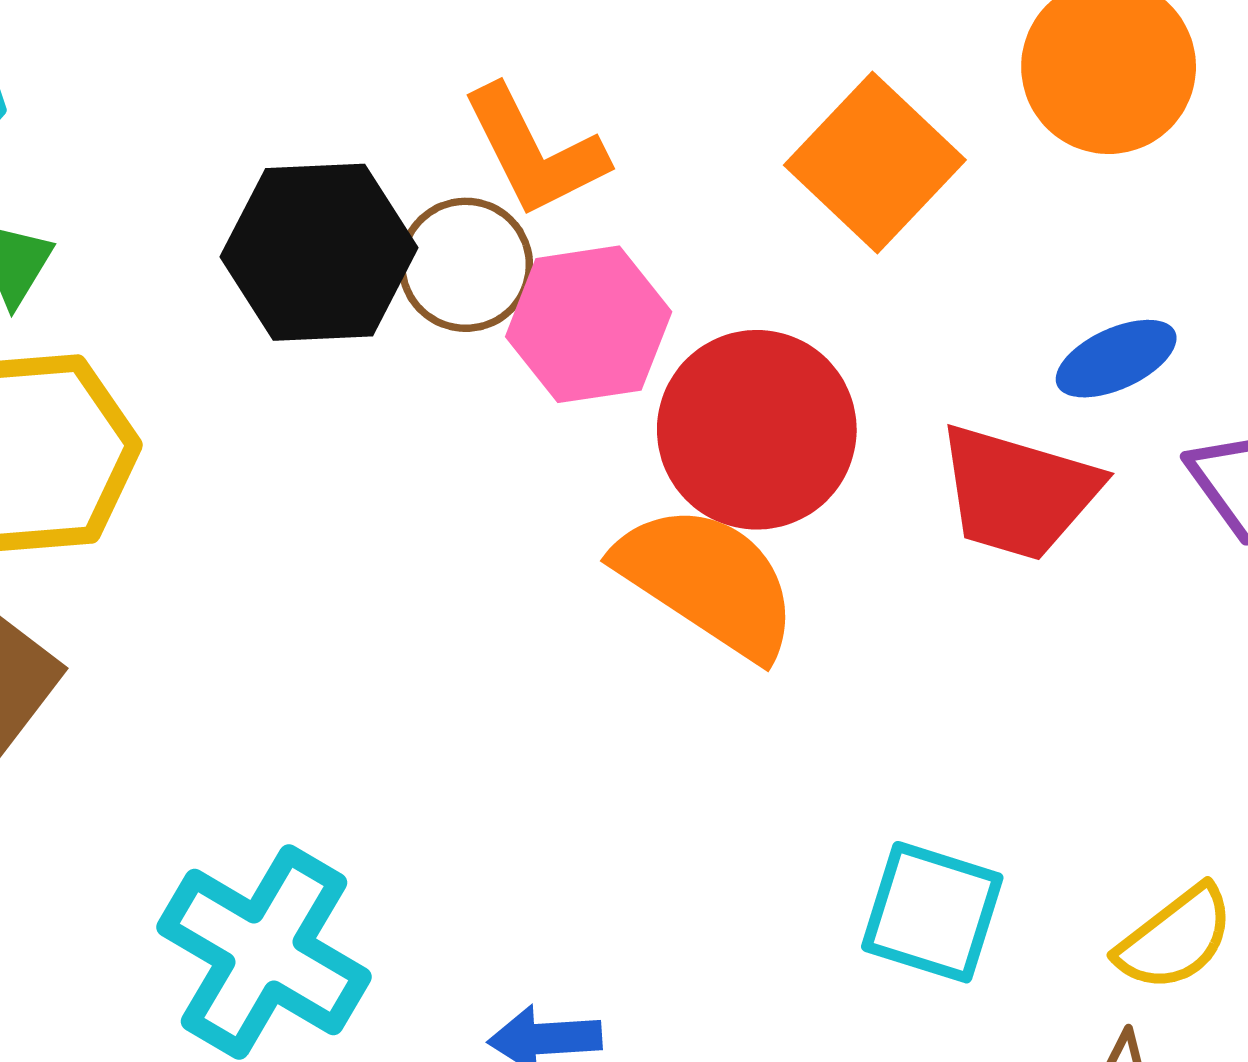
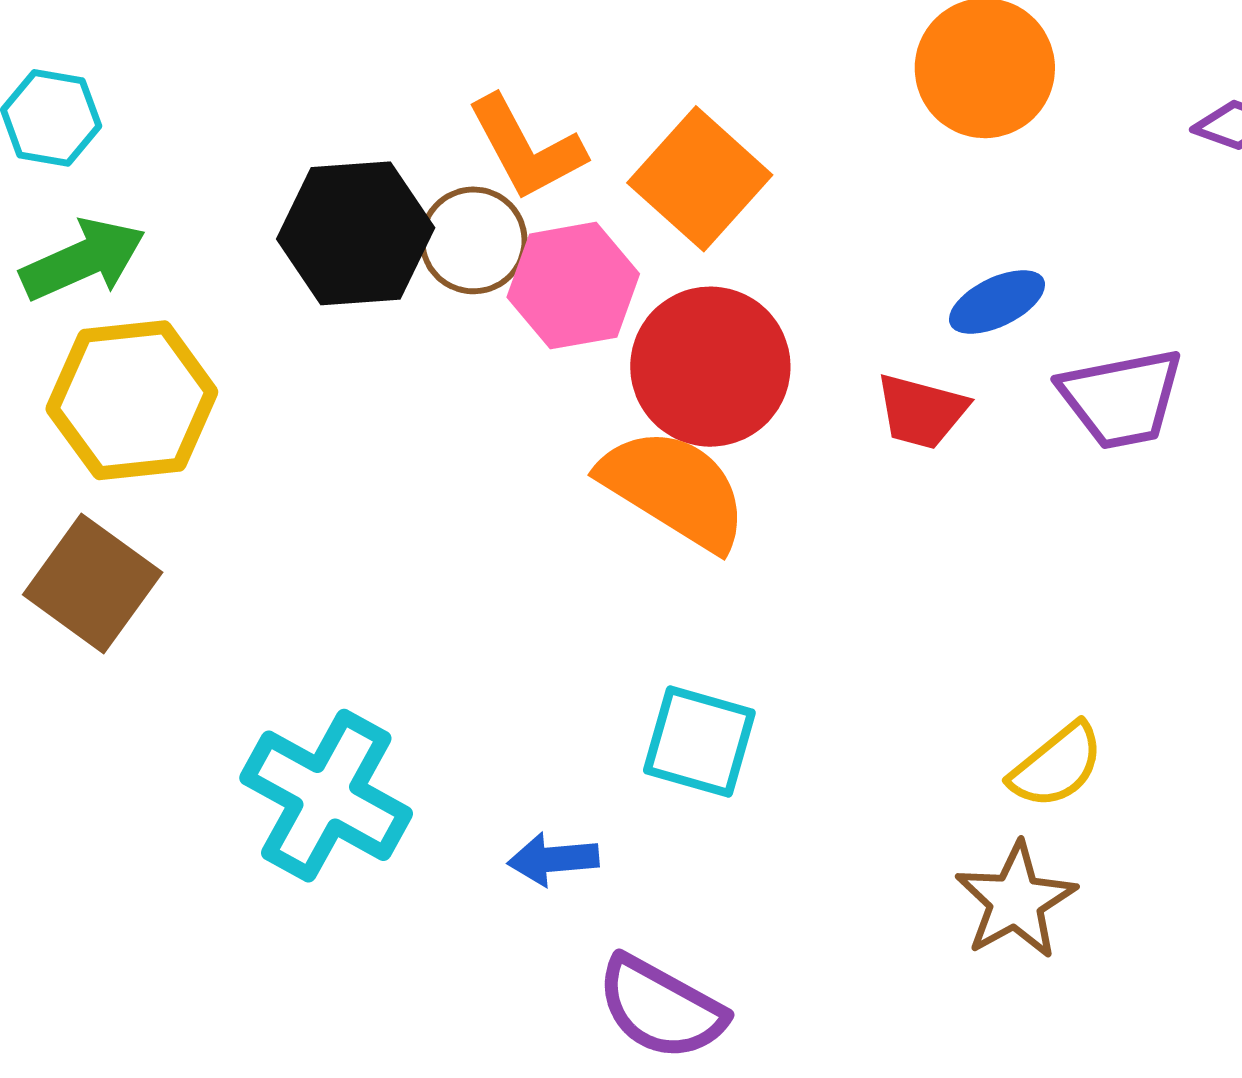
orange square: (875, 162) -> (700, 179), moved
red trapezoid: (1018, 492) -> (921, 411), size x0.7
cyan square: (932, 912) -> (699, 741), moved

